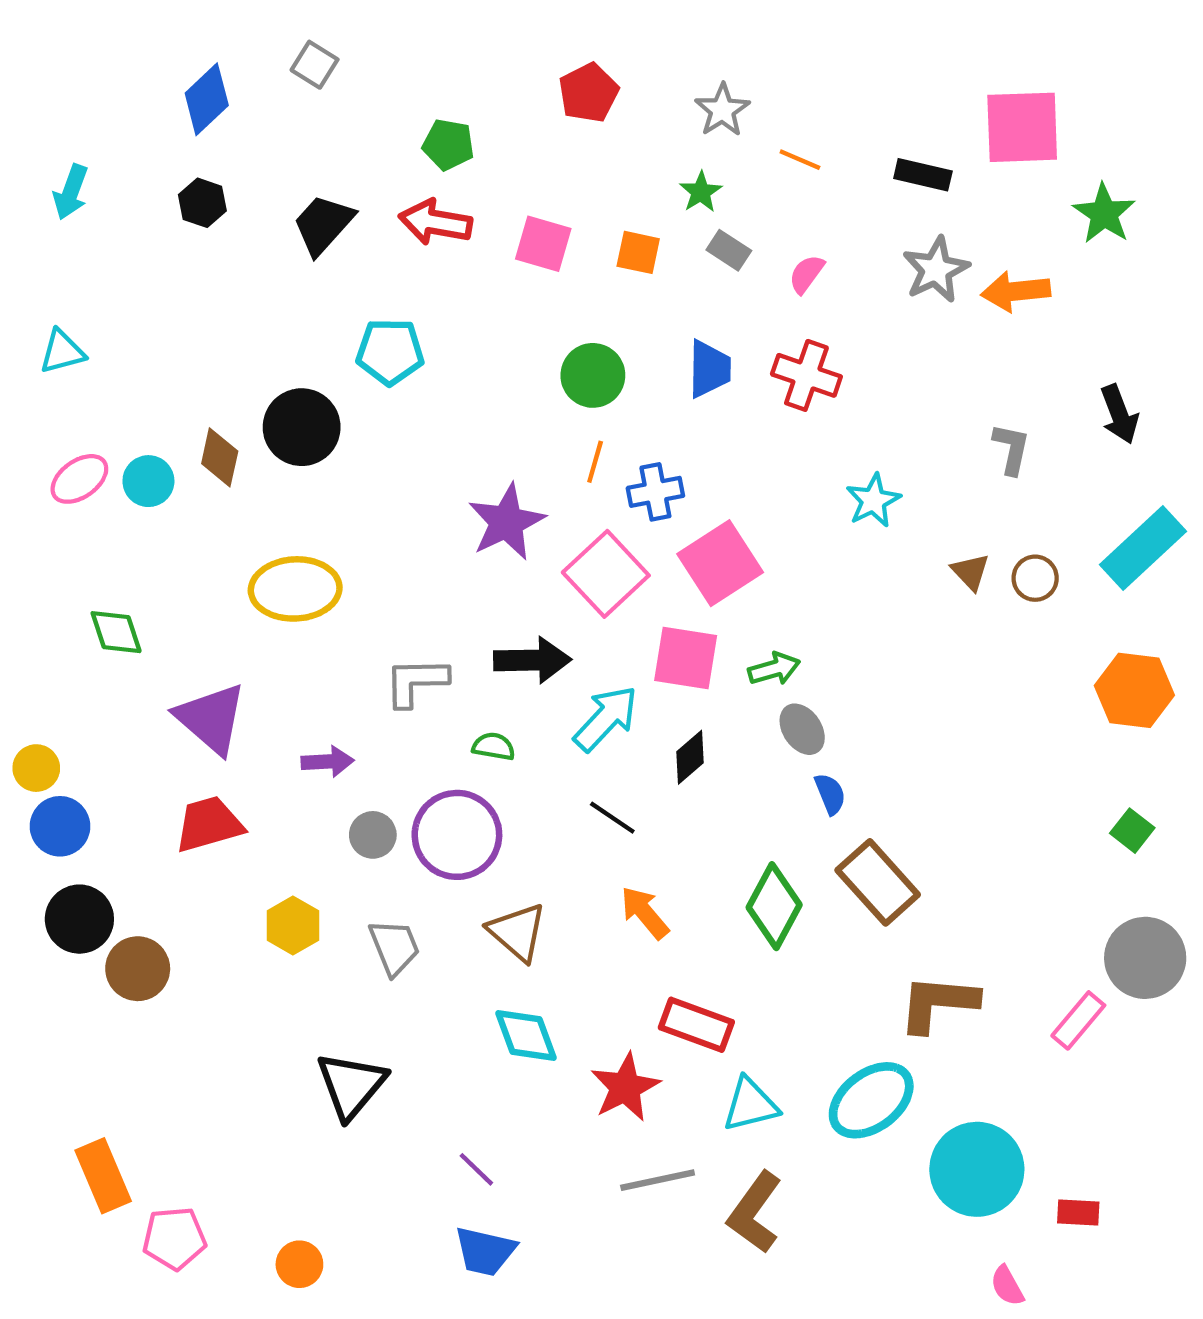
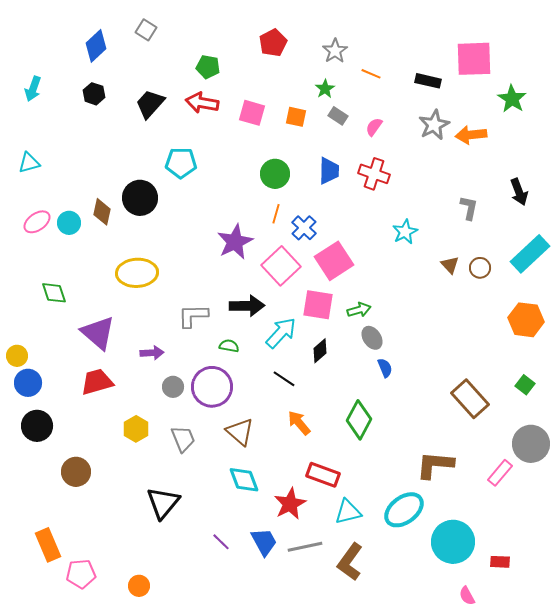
blue cross: (655, 492) -> (304, 228), turned -35
brown rectangle: (878, 882) -> (470, 399), moved
brown circle: (138, 969) -> (76, 472), moved
blue trapezoid: (485, 1251) -> (264, 542), moved, turned -132

